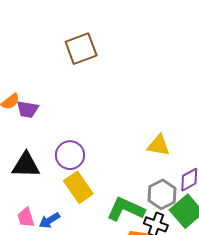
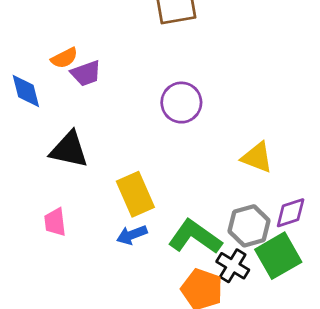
purple trapezoid: (28, 109) -> (86, 73), turned -40
purple circle: (70, 155) -> (181, 103), moved
blue arrow: (49, 220) -> (132, 235), moved

